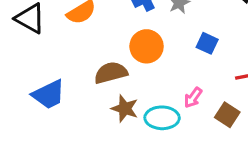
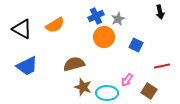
orange circle: (147, 46) -> (104, 37), moved
blue trapezoid: (49, 95) -> (27, 66), moved

